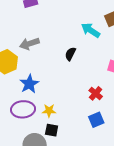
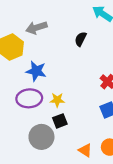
blue star: (29, 84) -> (36, 71), turned -30
black square: (52, 130) -> (60, 121), turned -32

